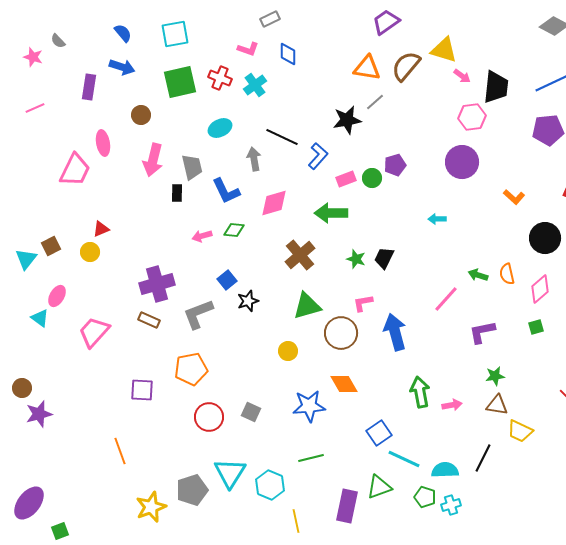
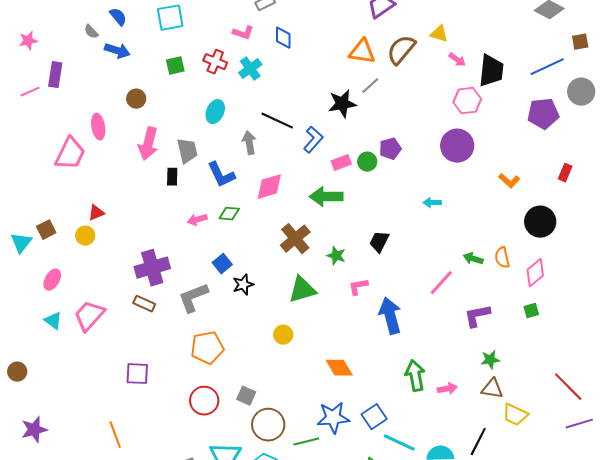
gray semicircle: (58, 41) -> (91, 32), moved
yellow triangle: (444, 50) -> (439, 34), size x0.7
pink star: (33, 57) -> (28, 41), turned -30
green square: (180, 82) -> (175, 66), size x0.6
purple rectangle: (89, 87) -> (55, 75), moved
cyan ellipse: (220, 128) -> (215, 112), turned -40
green star: (356, 259) -> (336, 256), moved
cyan triangle: (40, 318) -> (53, 321), moved
brown circle: (341, 333) -> (268, 425), moved
orange pentagon: (191, 369) -> (207, 348), moved
blue star: (309, 406) -> (333, 418), moved
purple star: (39, 414) -> (34, 430), moved

